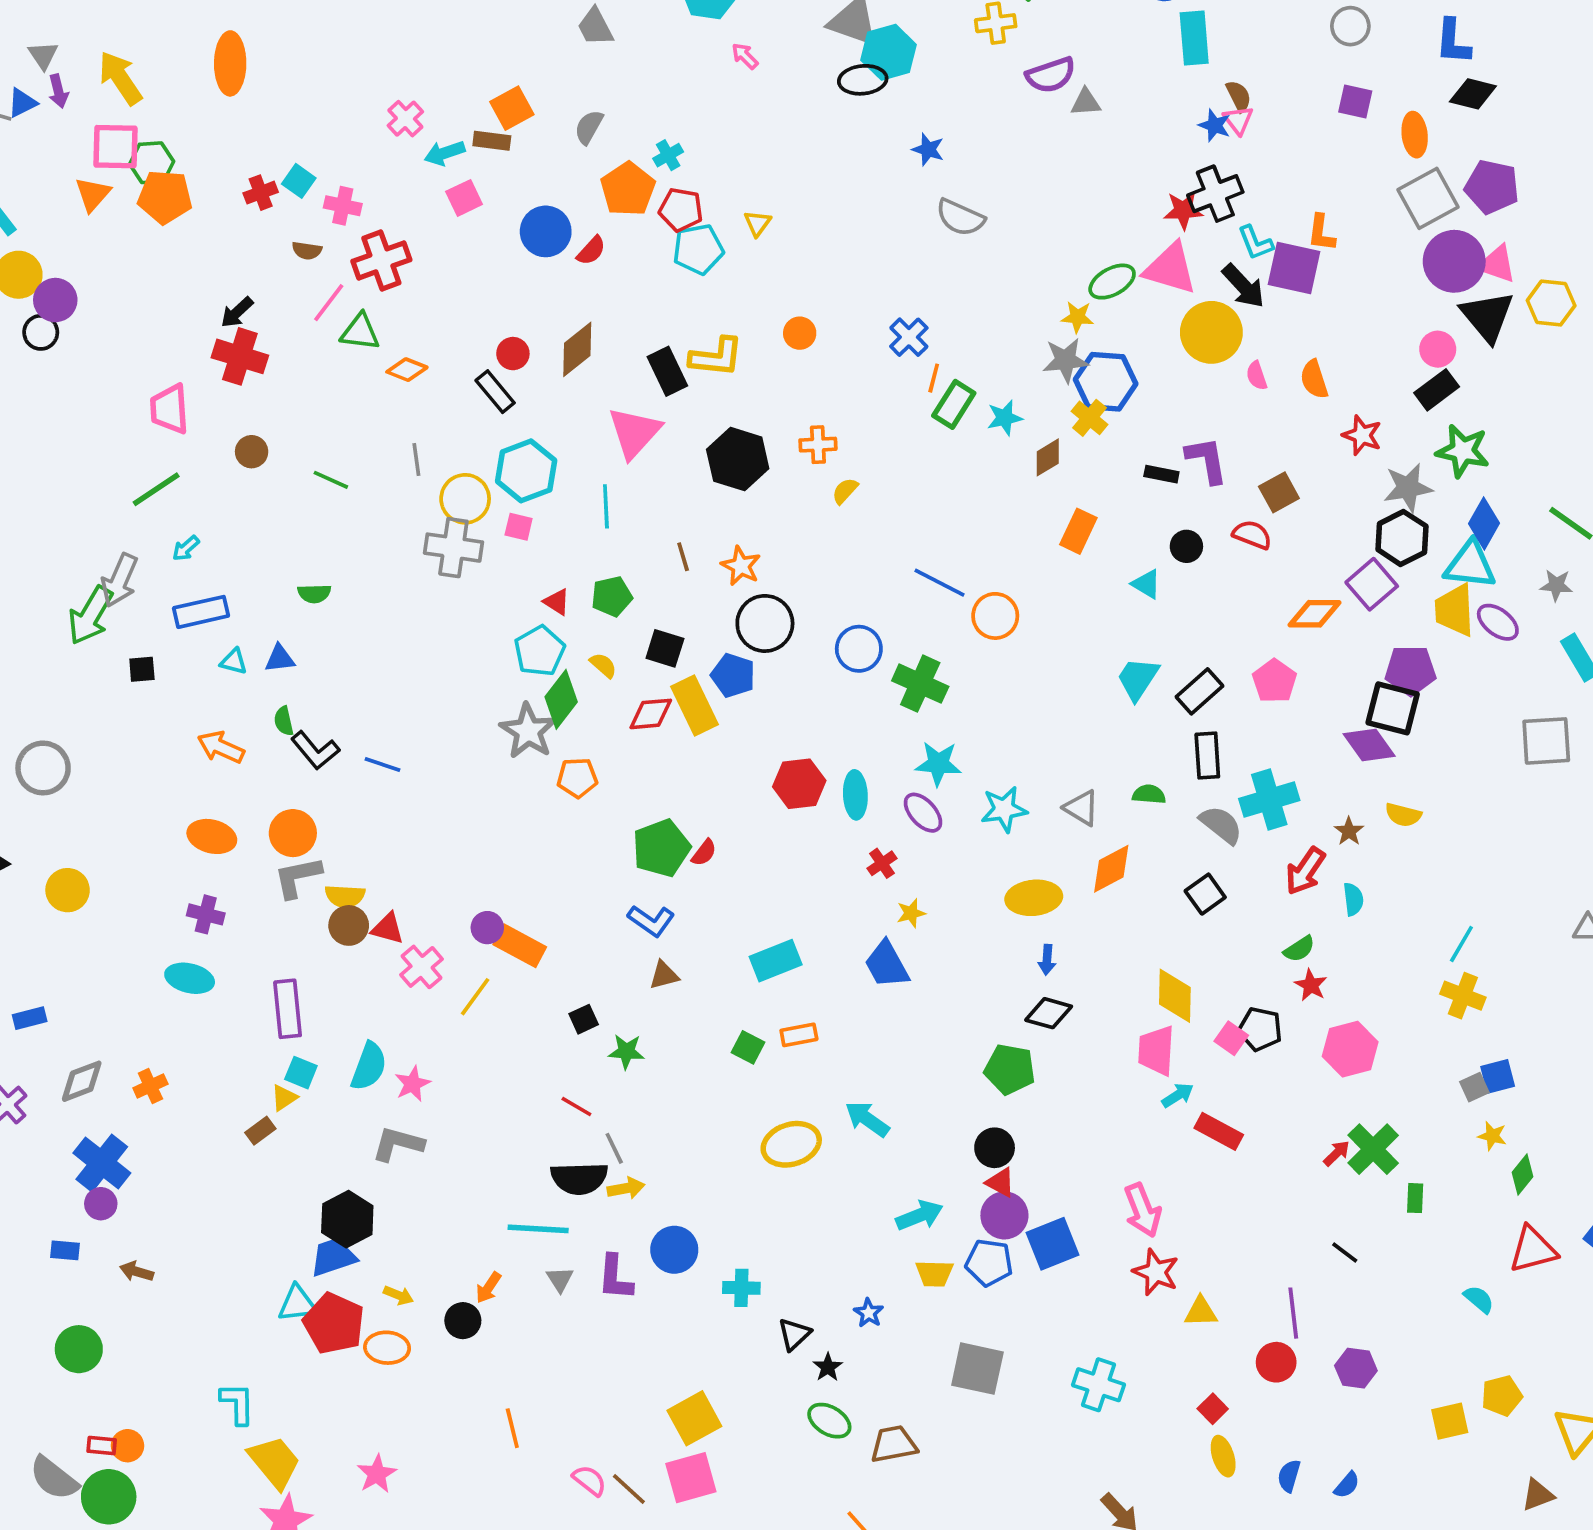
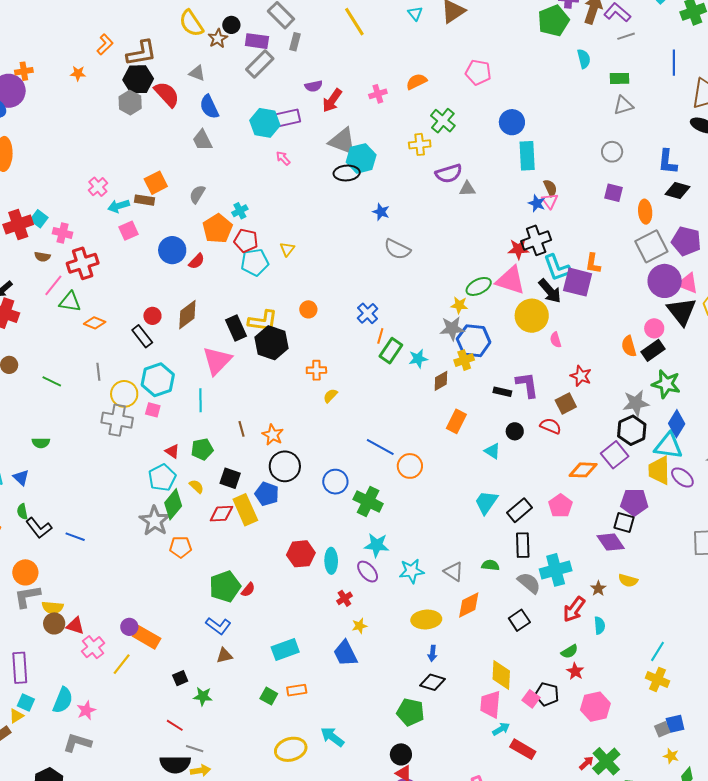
red cross: (261, 193) -> (18, 224), size x1.6
cyan L-shape: (1255, 243) -> (557, 268), size x1.4
orange semicircle: (1314, 379) -> (629, 346), moved
yellow cross: (1089, 418) -> (464, 360), turned 30
red star: (1362, 435) -> (581, 376), moved
black hexagon: (738, 459) -> (272, 343), moved
blue triangle: (280, 659) -> (21, 478), turned 48
black square: (1393, 708) -> (624, 523), size x0.7
gray line: (614, 1148) -> (195, 749), turned -48

